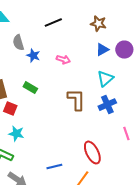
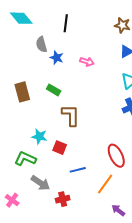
black line: (53, 23) -> (66, 23), moved, turned -60
brown L-shape: (76, 100) -> (71, 115), moved
red square: (10, 109) -> (60, 148), moved

